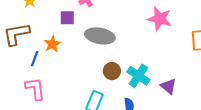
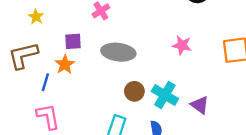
purple square: (67, 18) -> (73, 41), moved
pink star: (160, 19) -> (182, 45), moved, size x0.7

